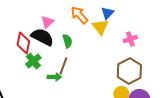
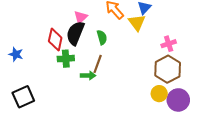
black semicircle: (42, 37) -> (75, 33), turned -95
pink cross: (130, 39) -> (169, 44), moved
green cross: (33, 61) -> (66, 59), turned 35

